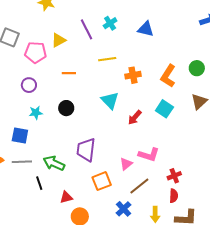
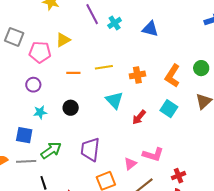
purple line: (86, 29) -> (92, 14), moved
yellow line: (107, 59) -> (104, 67), moved
green arrow: (54, 163) -> (51, 150), moved, turned 120

